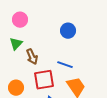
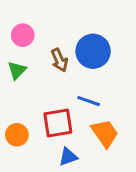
blue circle: (68, 31) -> (93, 51), size x1.5
brown arrow: (32, 57) -> (59, 60), moved

